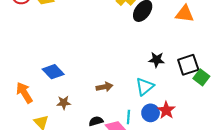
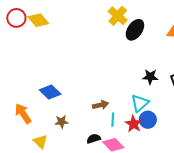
red star: (166, 110) -> (134, 124), moved
blue circle: (151, 113) -> (148, 120), moved
cyan line: (128, 117) -> (113, 120), moved

